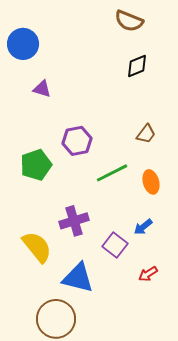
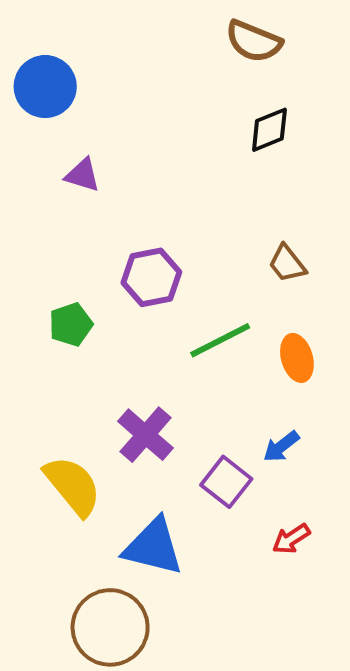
brown trapezoid: (146, 134) -> (287, 264), turned 105
green pentagon: (36, 165) -> (71, 325), size x0.7
purple cross: (74, 221) -> (145, 435), turned -32

